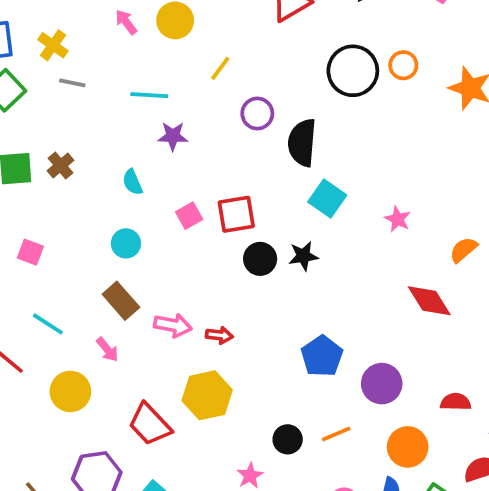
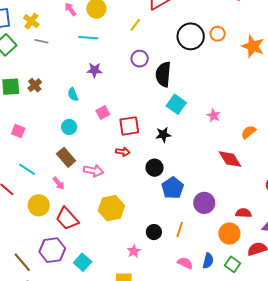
yellow line: (220, 68) -> (135, 25), moved
cyan line: (149, 95) -> (88, 38), moved
red square: (236, 214) -> (129, 126), moved
black circle: (260, 259) -> (155, 168), moved
red arrow: (219, 335) -> (123, 152), moved
red trapezoid: (150, 424) -> (67, 219), moved
orange line: (336, 434) -> (180, 229), turned -49
orange circle: (408, 447) -> (229, 234), moved

